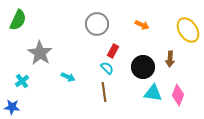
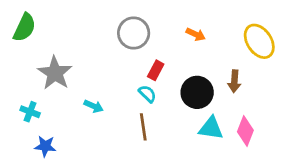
cyan cross: (22, 81) -> (30, 112), turned -32
blue star: (12, 107) -> (45, 146), moved

